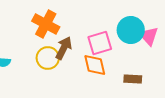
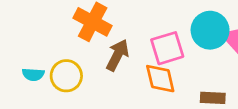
yellow circle: (48, 58) -> (66, 76), moved

